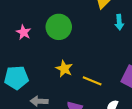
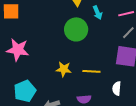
green circle: (59, 27) -> (76, 29), moved
pink star: (24, 32) -> (18, 50), size x1.6

